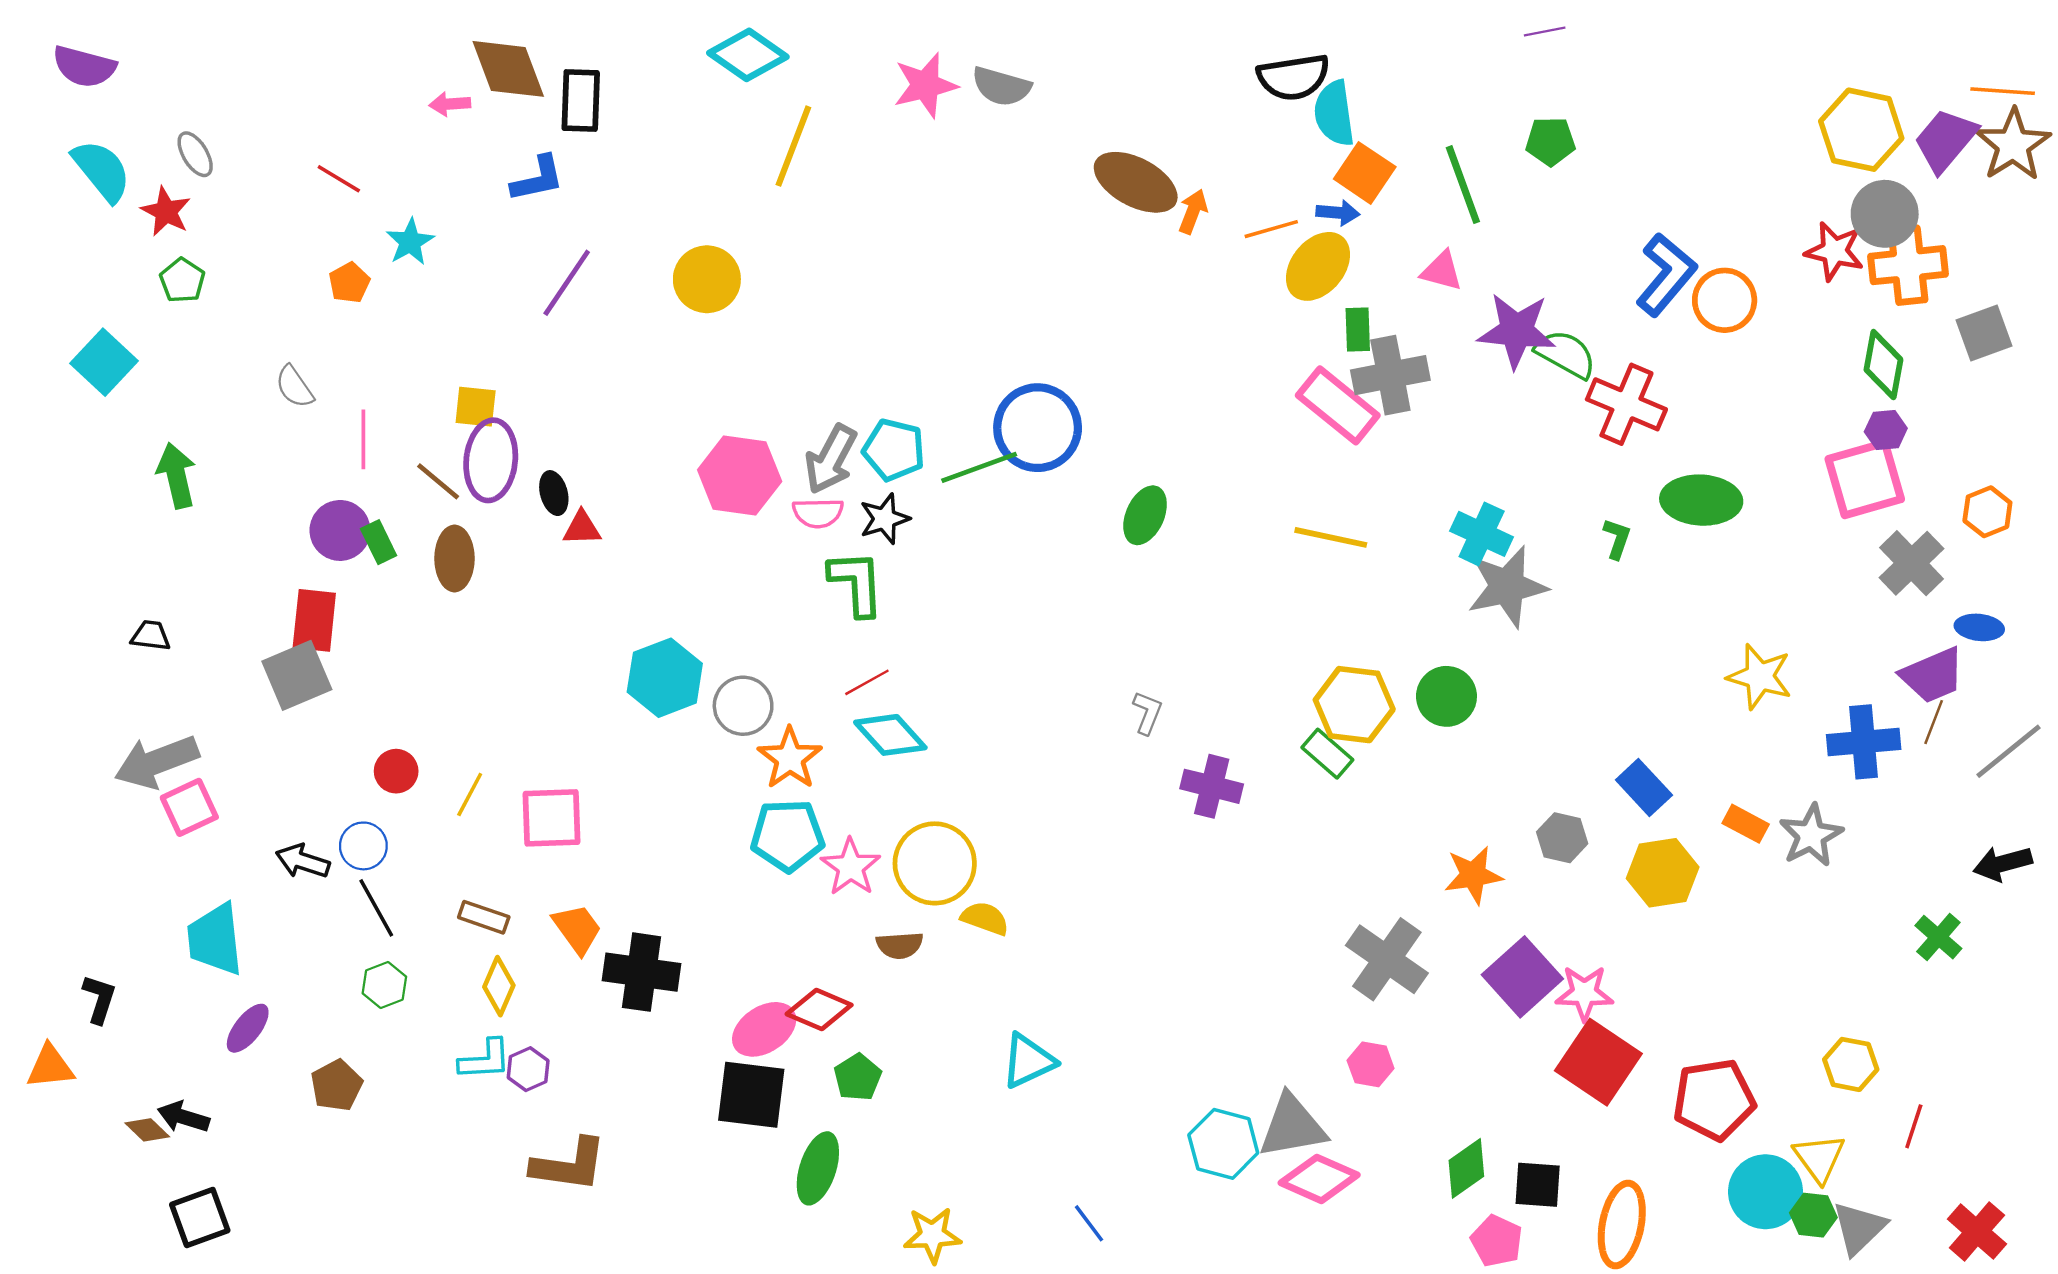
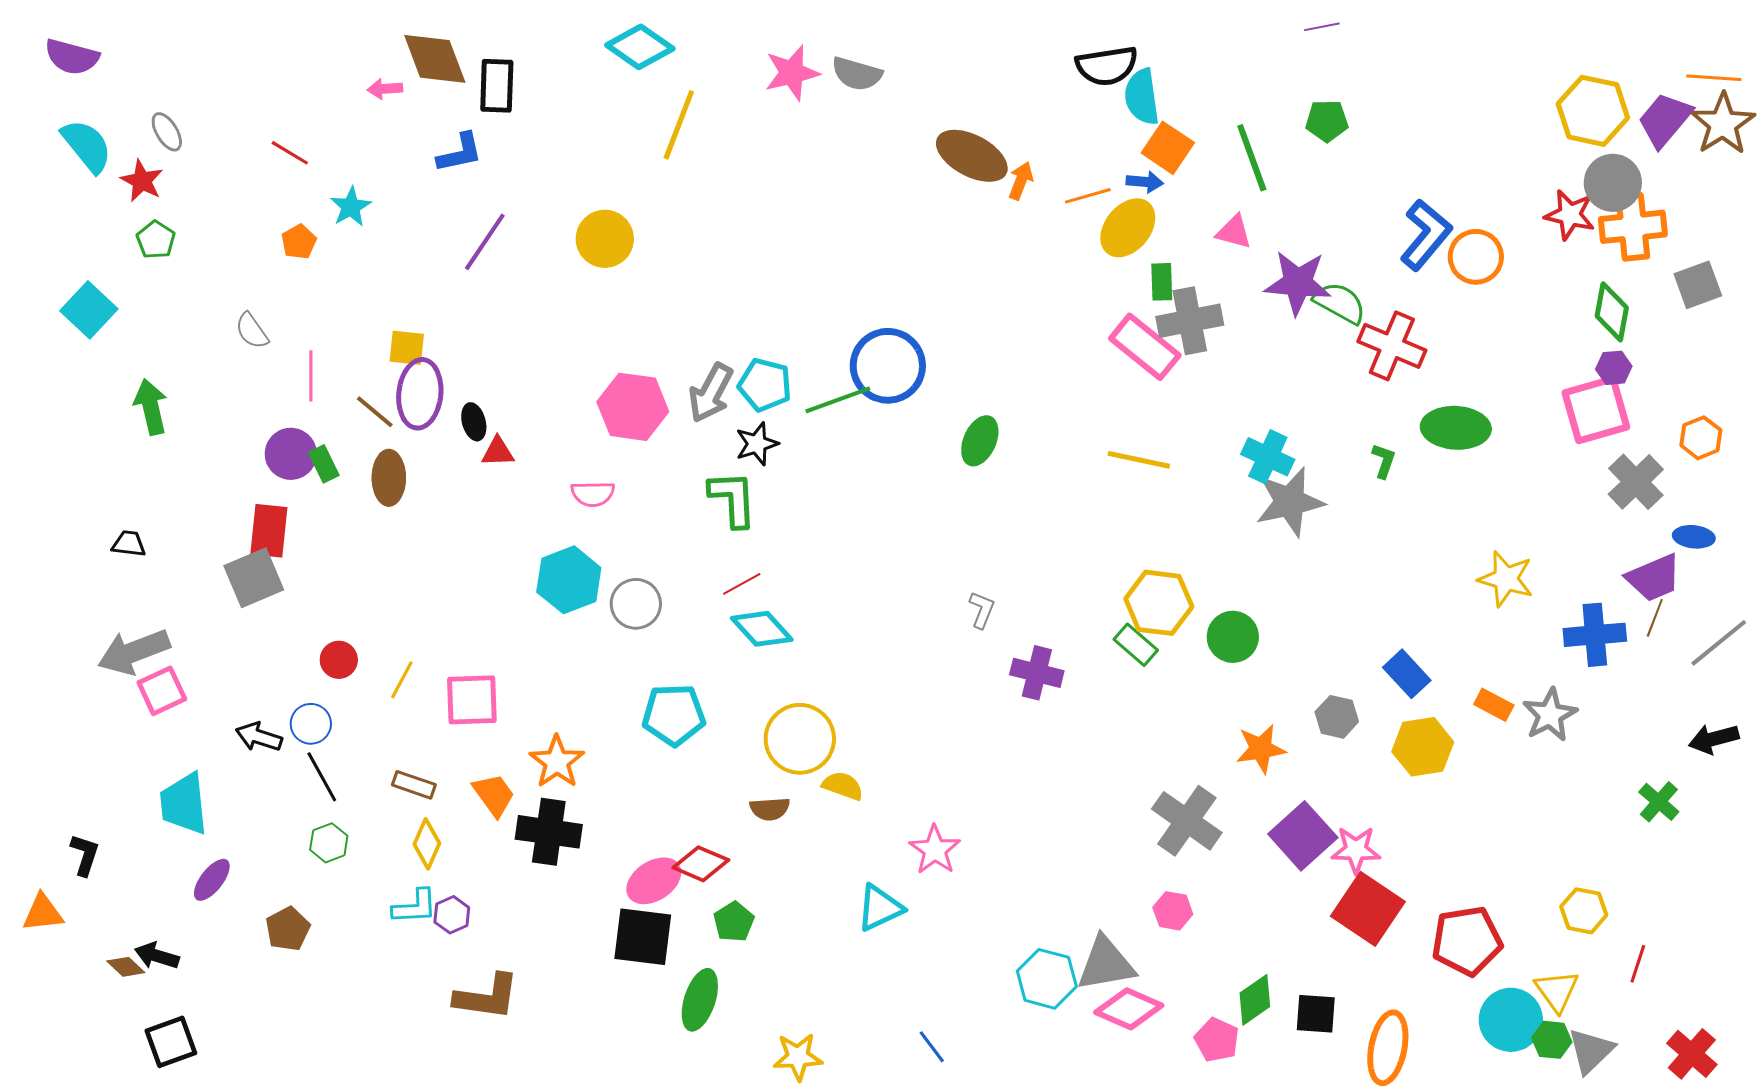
pink semicircle: (818, 513) -> (593, 494), moved
green circle: (1446, 696) -> (1233, 637), moved
orange star: (790, 758) -> (557, 762), moved
pink star: (851, 867) -> (935, 850), moved
pink pentagon: (1497, 1241) -> (1217, 1040), moved

